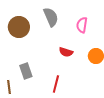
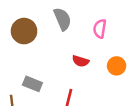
gray rectangle: (26, 71) -> (32, 84), turned -49

